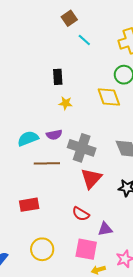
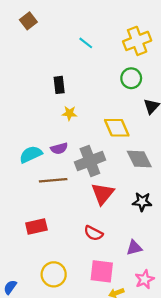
brown square: (69, 18) -> (28, 21), moved
yellow diamond: (109, 97) -> (117, 128), moved
gray cross: (82, 148) -> (90, 161), turned -36
purple triangle: (105, 229) -> (134, 248), moved

